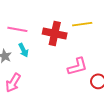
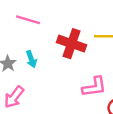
pink line: (17, 29) -> (28, 20), moved

